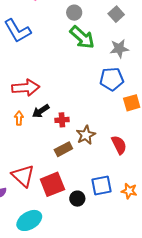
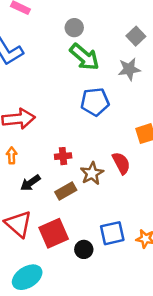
gray square: (116, 14) -> (136, 36), moved
blue pentagon: (112, 79) -> (95, 102), moved
black arrow: (41, 111) -> (30, 183), moved
red semicircle: (119, 145) -> (121, 163), moved

